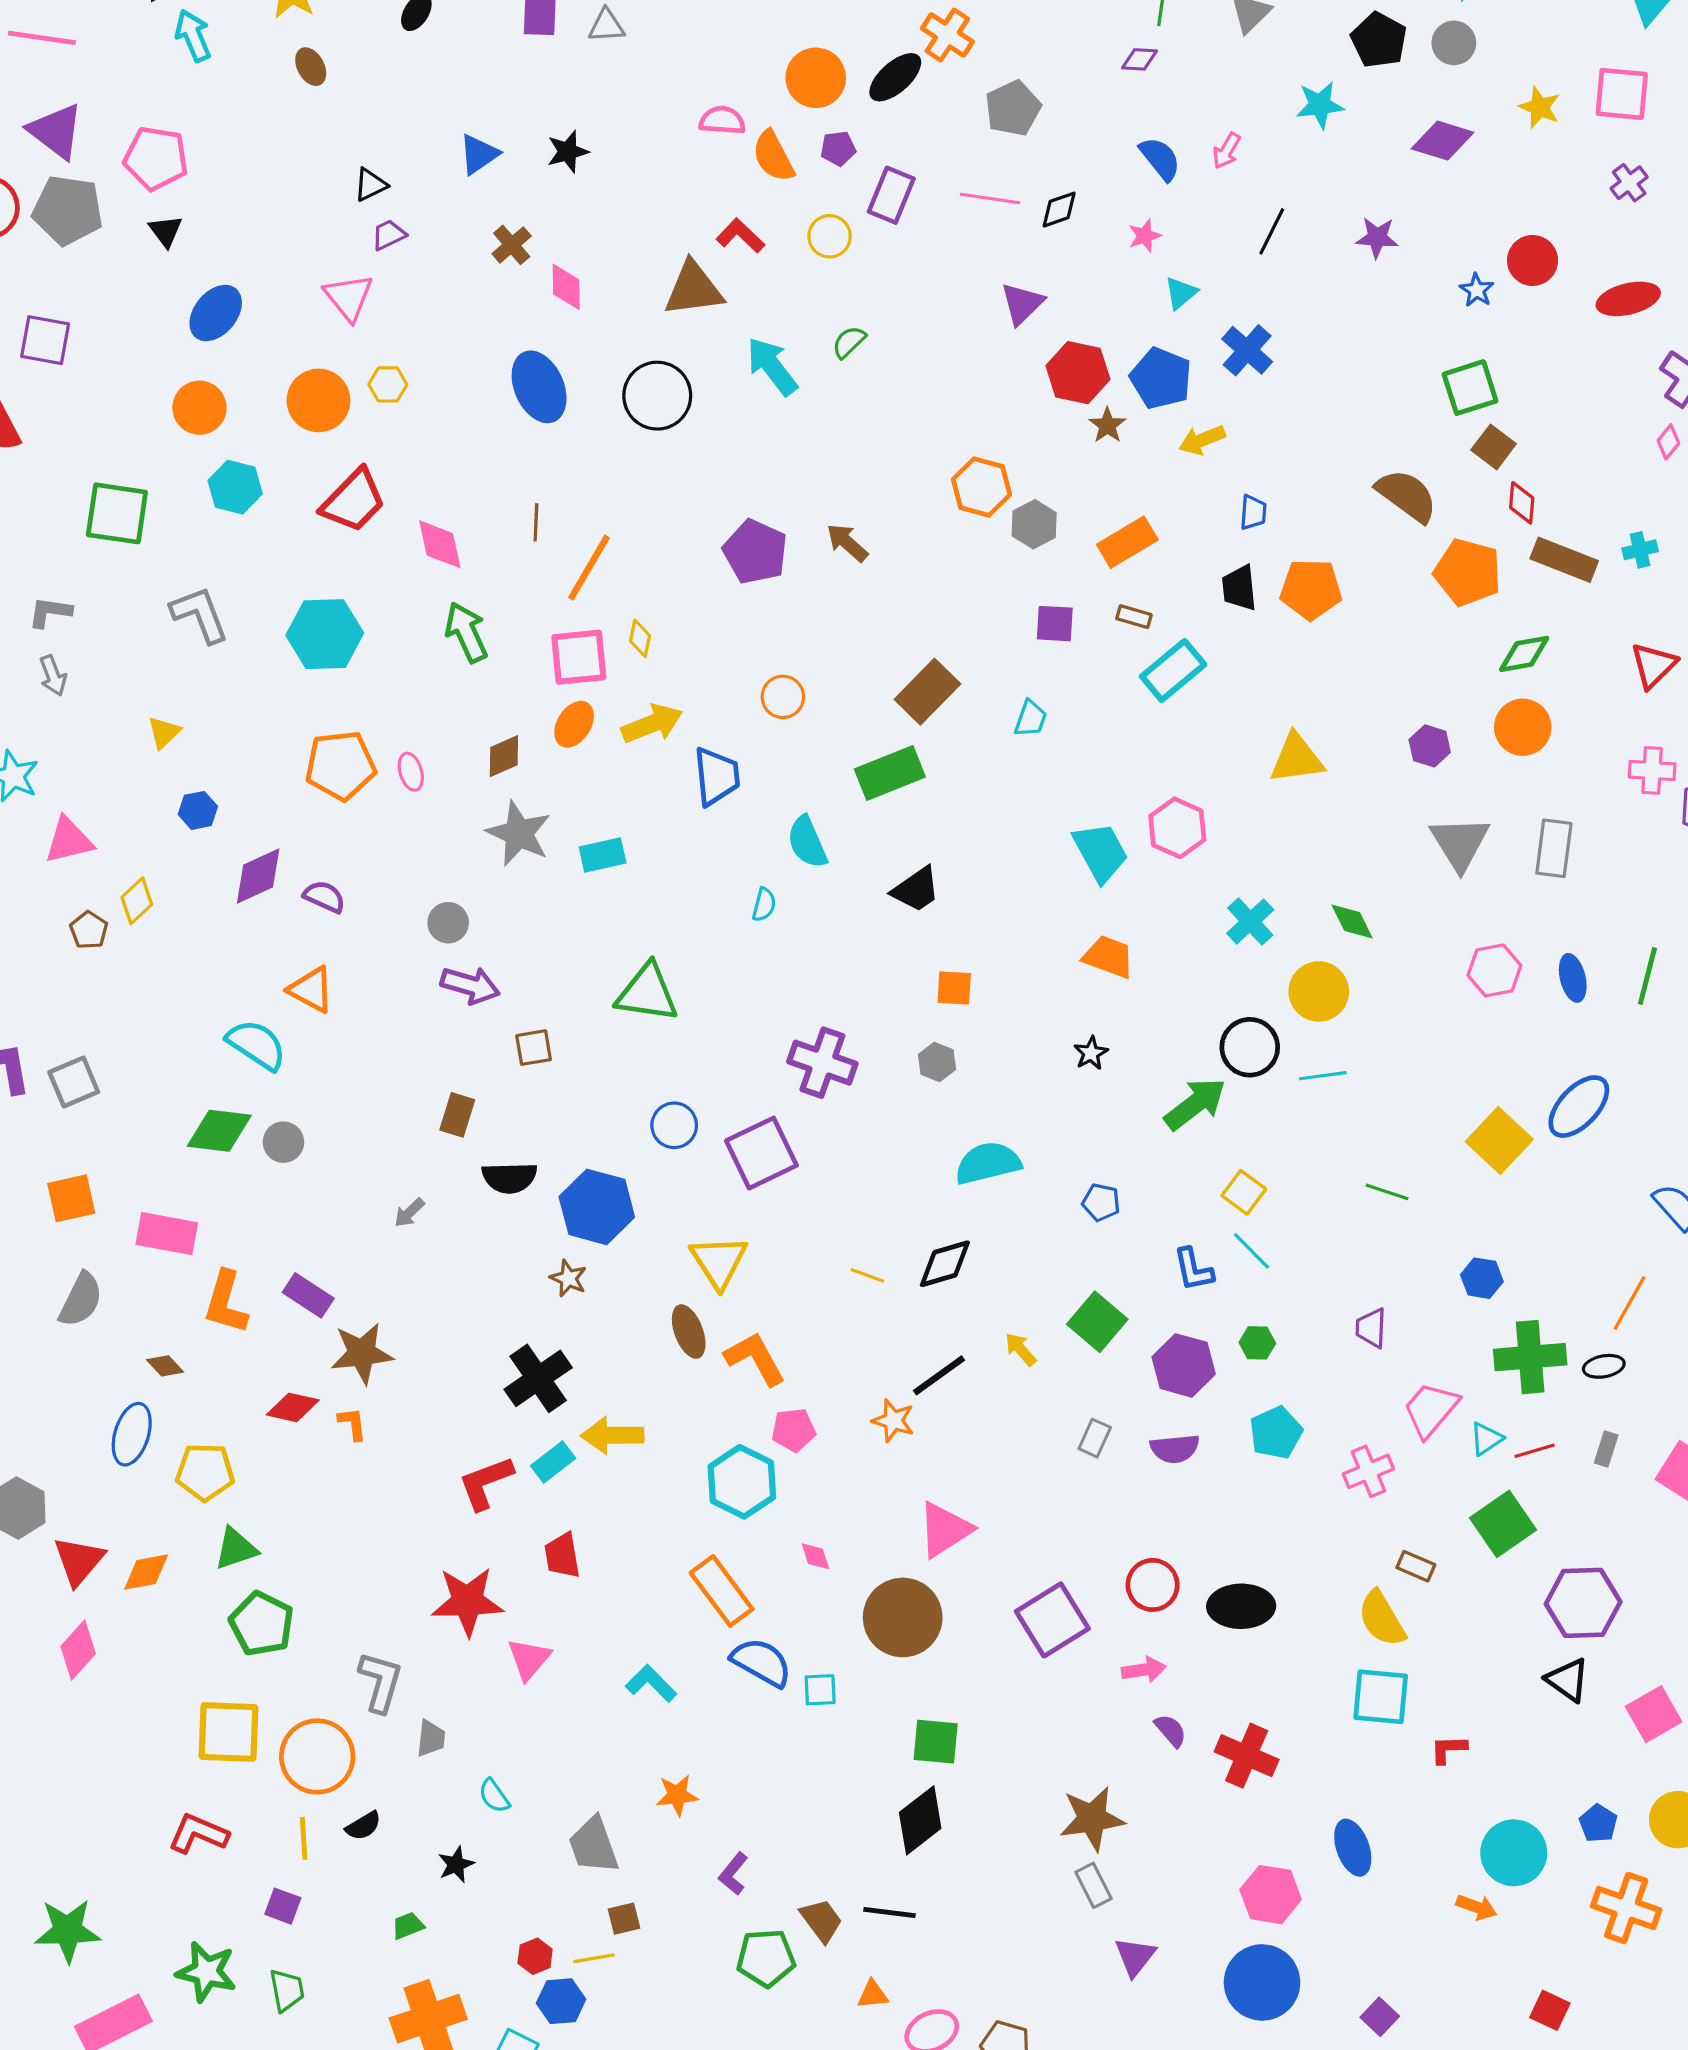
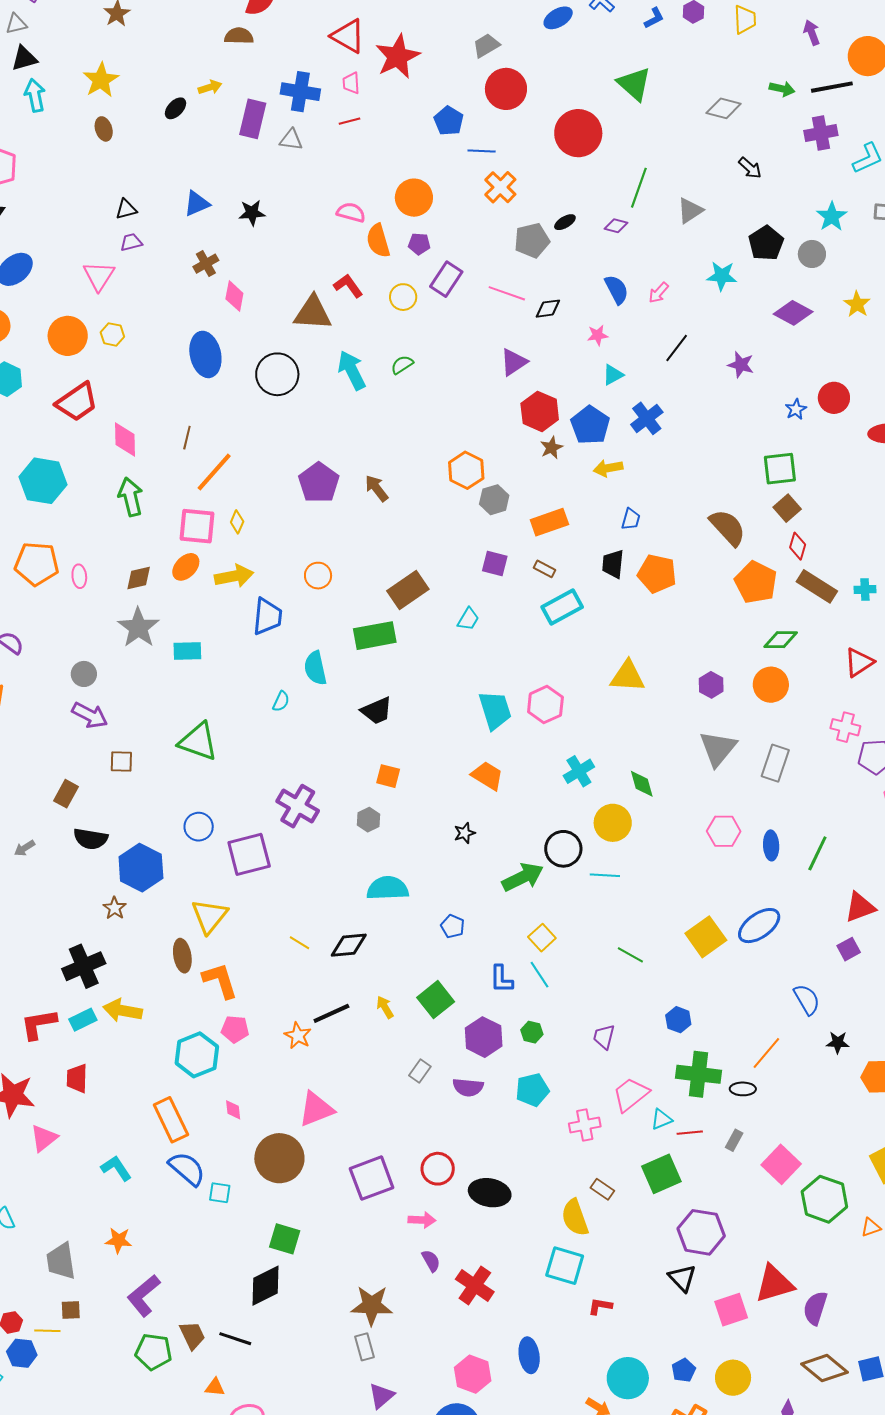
black ellipse: (895, 77) -> (565, 222), moved, size x0.6
purple L-shape: (733, 1874) -> (144, 1296), size x1.6

